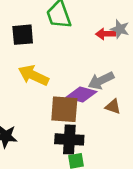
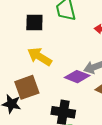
brown square: (64, 109) -> (27, 87), moved, turned -30

